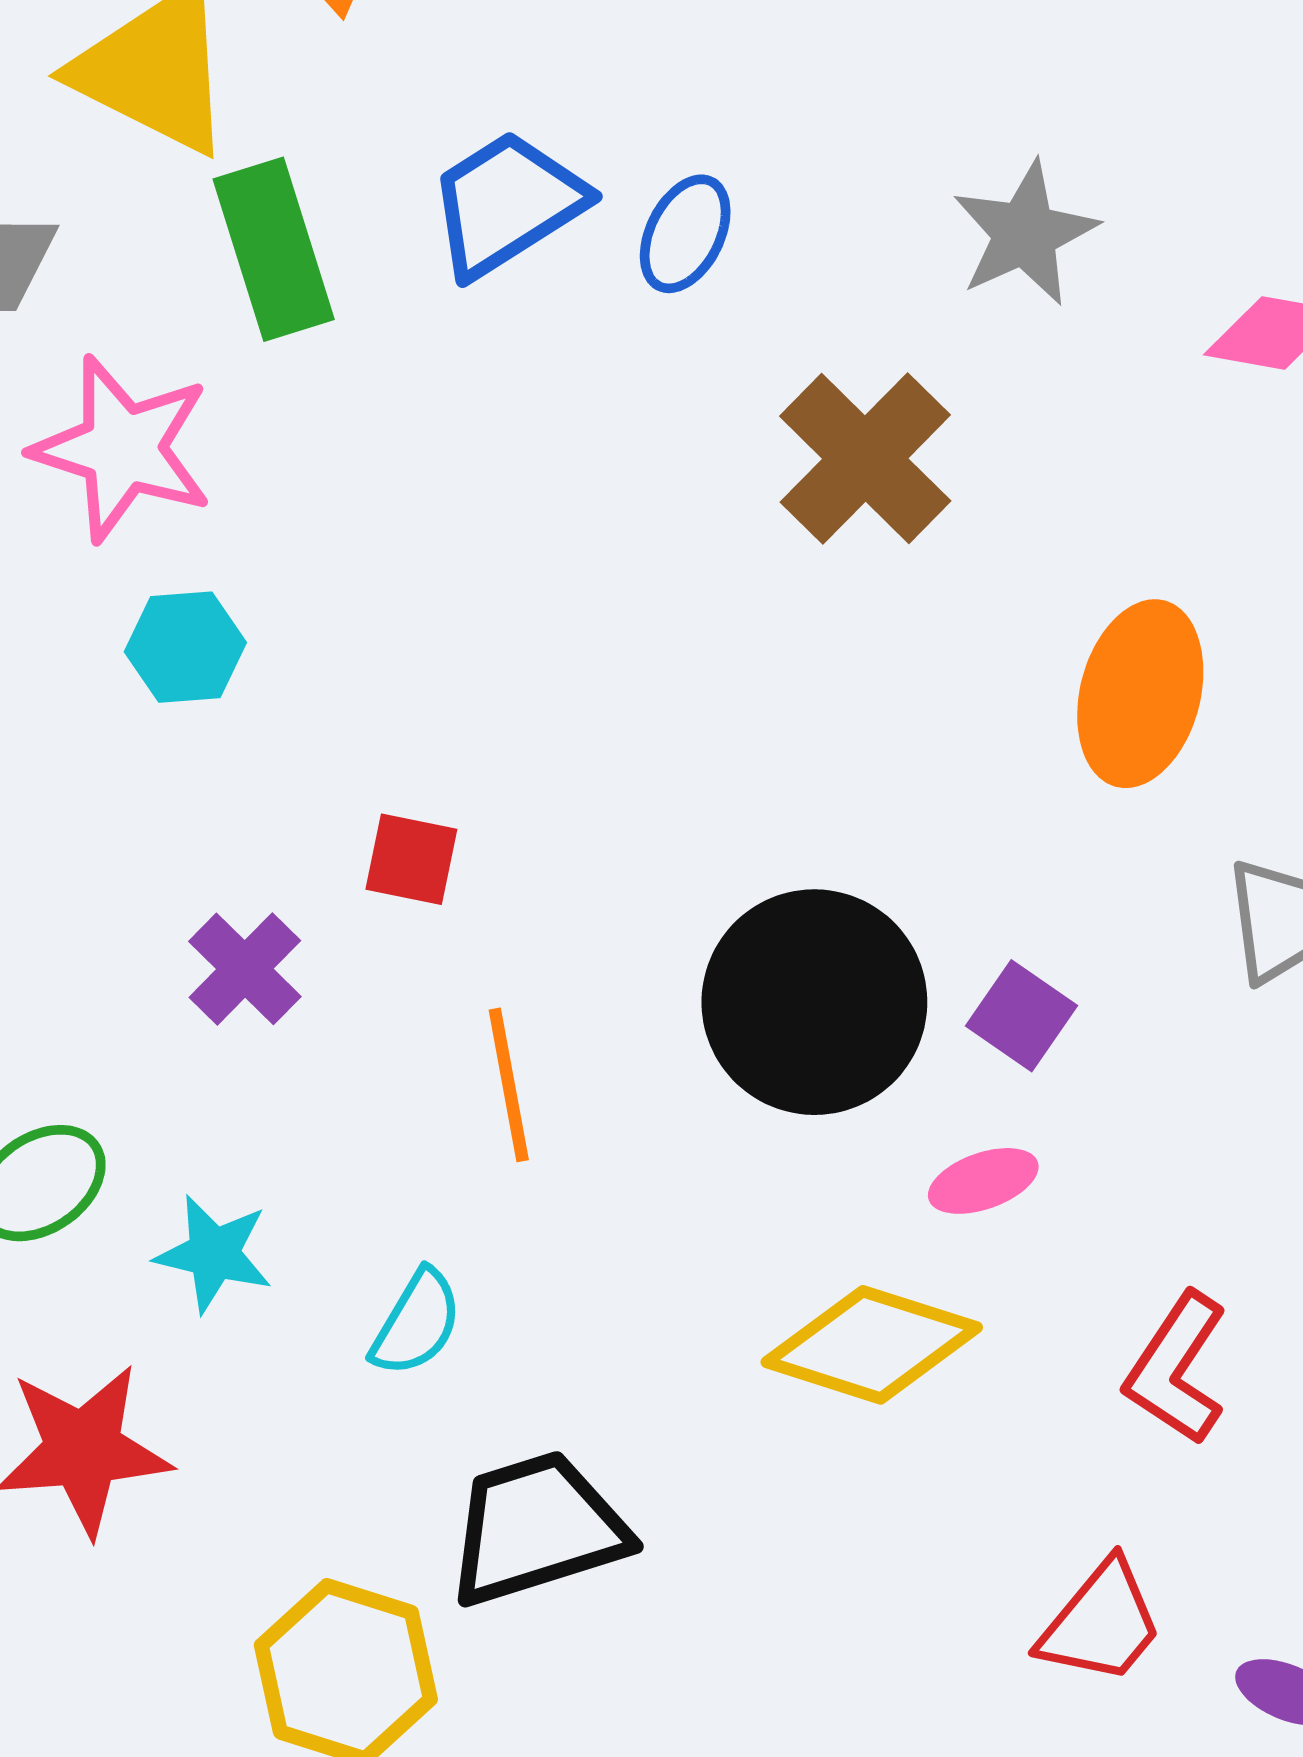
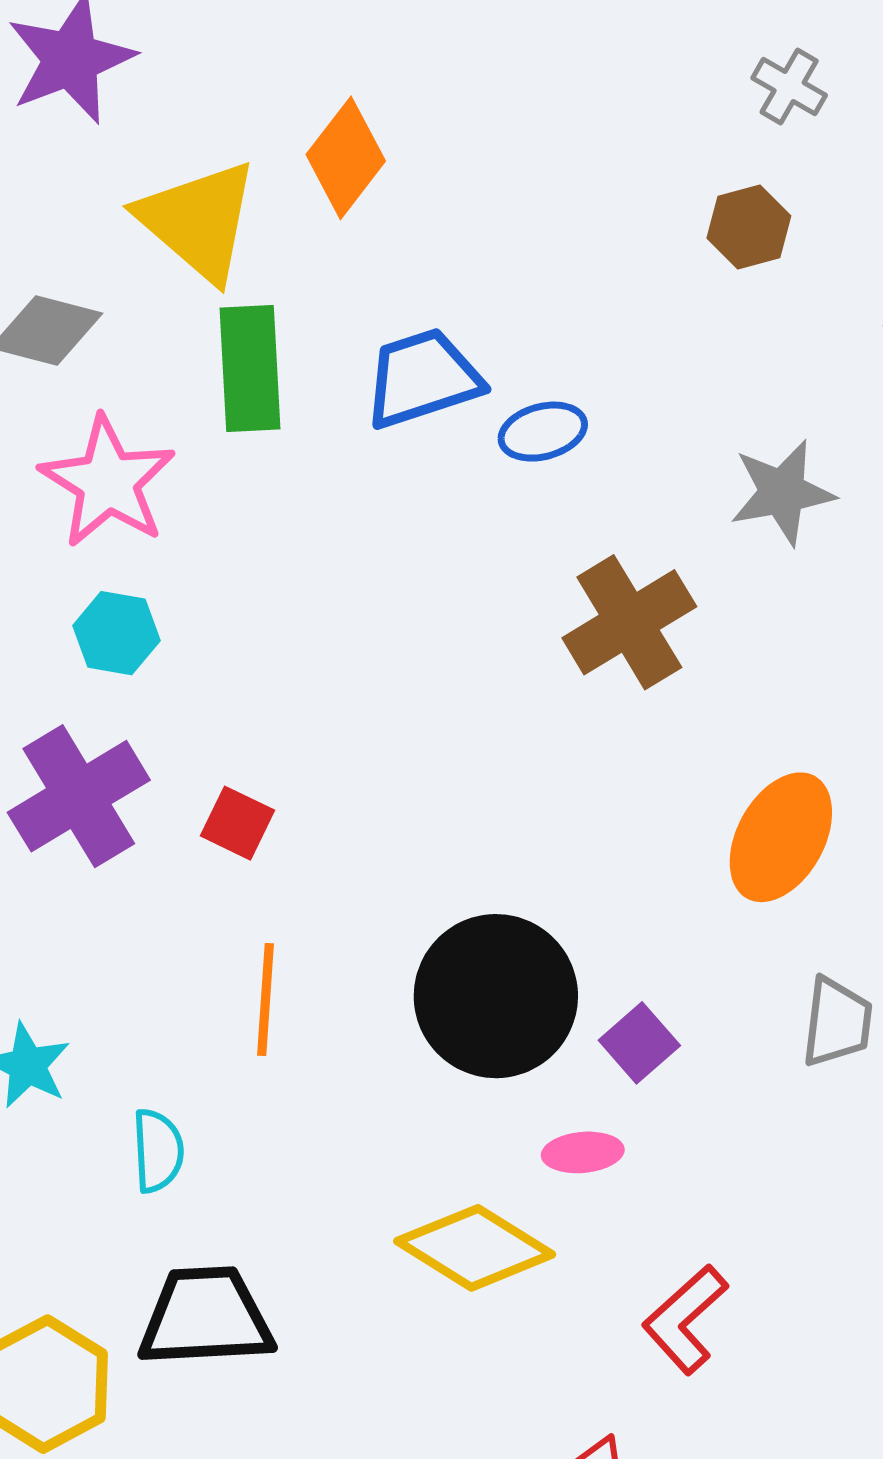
blue ellipse: (685, 234) -> (543, 432), turned 34
purple cross: (245, 969) -> (79, 796), moved, size x1.6
cyan semicircle: (416, 1323) -> (158, 1151), turned -48

